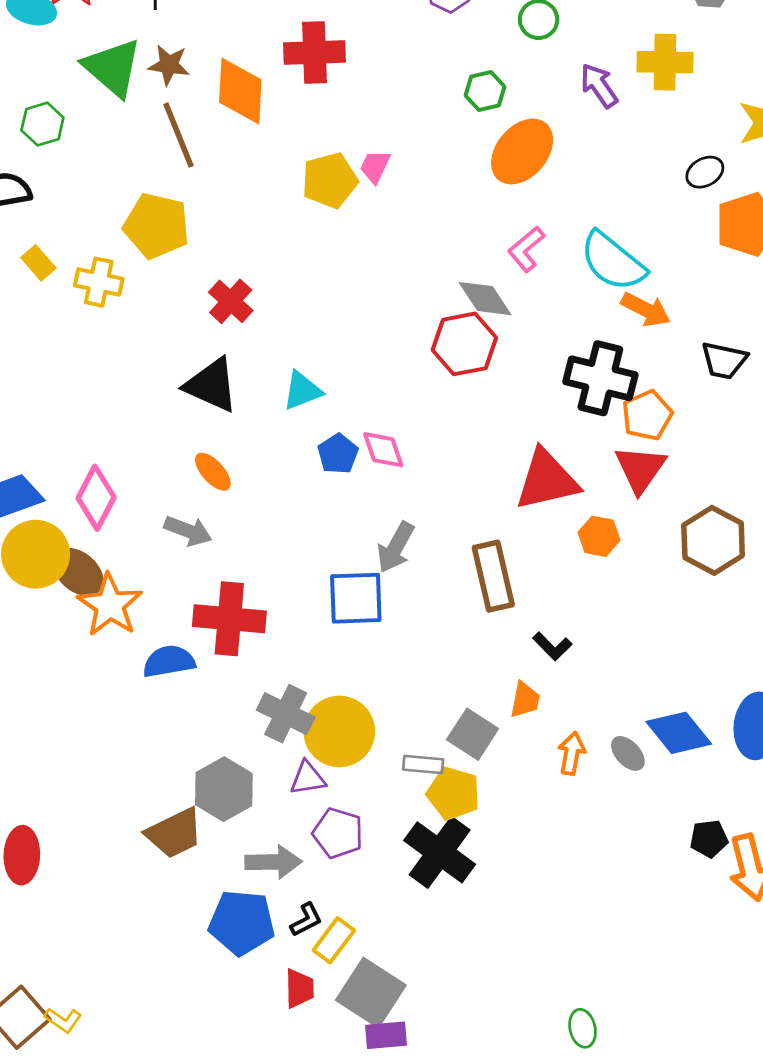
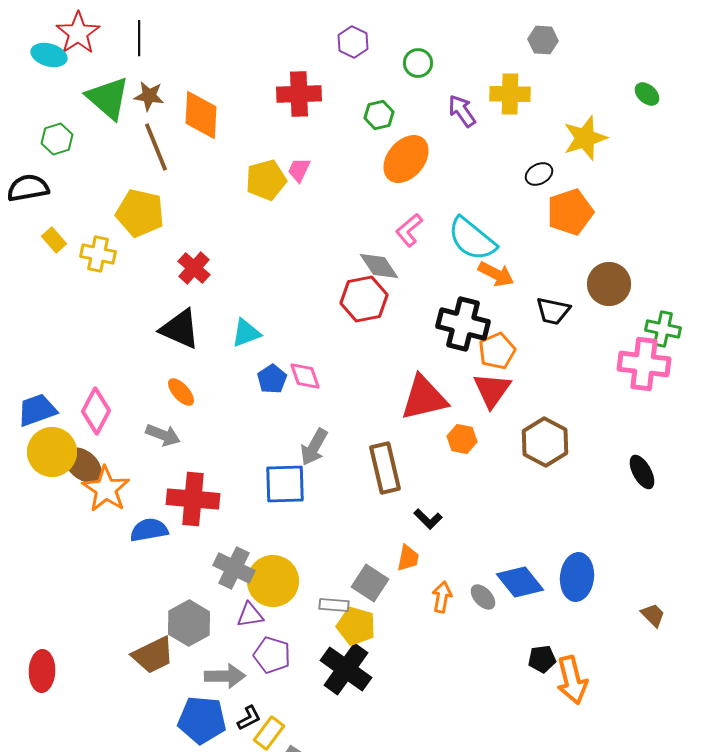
red cross: (315, 53) -> (299, 94), moved

